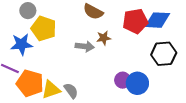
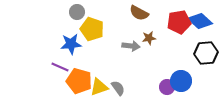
blue diamond: (157, 20) -> (200, 21), turned 40
purple circle: (123, 80) -> (167, 87), moved

